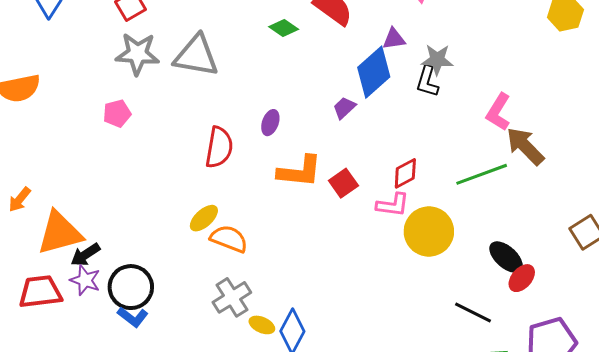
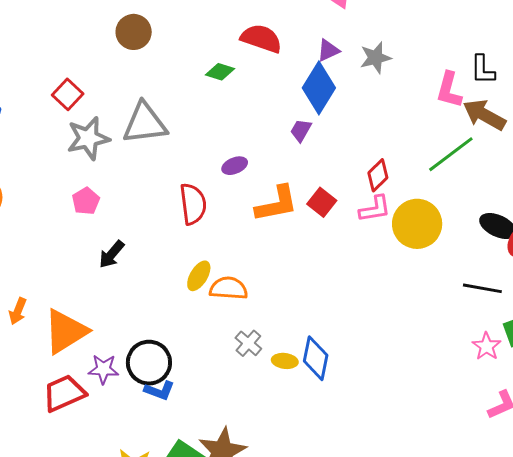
black L-shape: (427, 81) -> (483, 70), moved
purple ellipse: (270, 123) -> (235, 166), turned 65
black arrow: (85, 255) -> (112, 254), moved
gray cross: (232, 297) -> (248, 343), size x0.7

